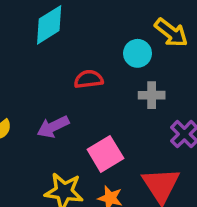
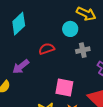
purple arrow: (53, 127) -> (21, 67), moved
pink square: (105, 154) -> (64, 88), turned -36

